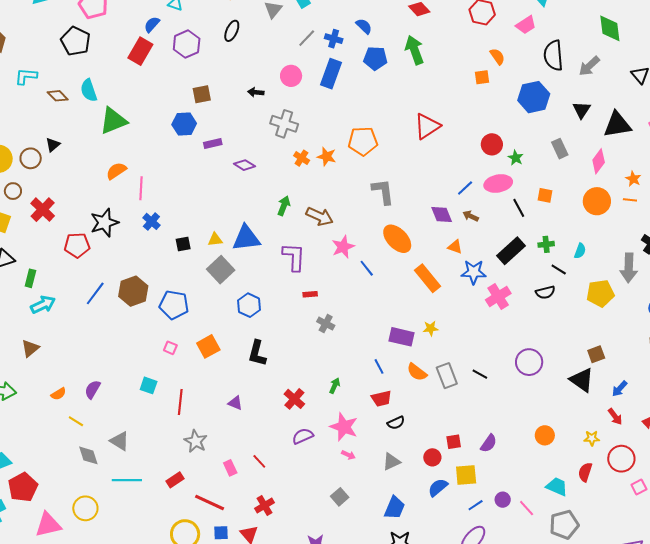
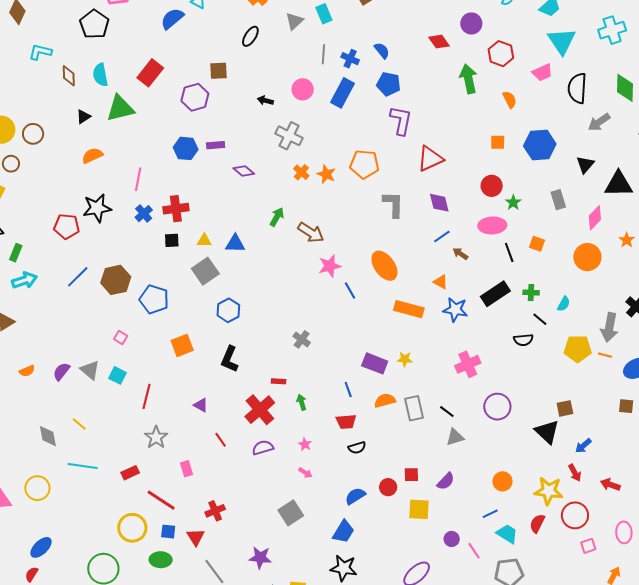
blue semicircle: (152, 24) -> (172, 19), size x1.4
gray line: (307, 38) -> (323, 54), turned -48
purple hexagon: (187, 44) -> (195, 97), moved
green arrow: (414, 50) -> (468, 79), moved
red rectangle: (140, 51) -> (150, 73), moved
black semicircle: (553, 55) -> (577, 88), moved
orange square: (482, 77) -> (498, 142), moved
brown square: (202, 94) -> (219, 71), moved
brown diamond: (58, 96) -> (69, 76), turned 35
blue hexagon: (184, 124) -> (186, 148), moved
black triangle: (53, 145) -> (83, 117), moved
orange semicircle: (116, 171) -> (92, 156), moved
blue line: (465, 188) -> (442, 237), moved
gray L-shape: (383, 191) -> (393, 204), moved
orange line: (630, 200) -> (605, 355), moved
red cross: (43, 210) -> (176, 209), moved, turned 30
purple diamond: (442, 215) -> (439, 203), moved
blue triangle: (246, 238) -> (235, 244), size x0.7
purple L-shape: (294, 257) -> (401, 120), moved
orange rectangle: (428, 278) -> (409, 309), turned -44
red rectangle: (310, 294) -> (279, 381), moved
pink cross: (498, 297) -> (468, 364), moved
pink square: (170, 348) -> (121, 337), moved
orange semicircle: (417, 372) -> (385, 401), turned 120
green arrow: (335, 386) -> (302, 402), turned -49
red cross: (294, 399) -> (260, 410), size x1.4
yellow line: (76, 421) -> (79, 424), moved
pink star: (344, 427) -> (305, 444), size x0.5
yellow star: (592, 438) -> (549, 491), size x1.8
gray triangle: (120, 441) -> (90, 370), moved
red line: (259, 461) -> (221, 440), moved
gray triangle: (391, 462) -> (455, 437), moved
blue semicircle: (438, 487) -> (355, 496), moved
gray square: (340, 497) -> (291, 513), size x1.4
blue line: (476, 505) -> (490, 514), moved

